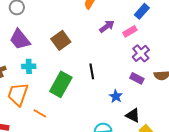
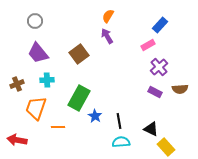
purple arrow: (107, 26) -> (107, 36), moved, turned -84
black line: (92, 71) -> (119, 121), moved
blue star: (116, 96) -> (95, 116), moved
orange line: (40, 113) -> (58, 127), turned -32

